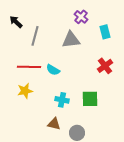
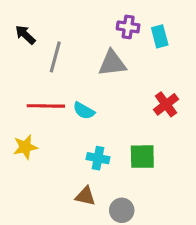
purple cross: (81, 17) -> (128, 27), turned -32
cyan rectangle: (105, 32) -> (160, 36), moved
yellow star: (25, 91) -> (25, 147), moved

